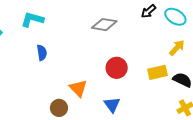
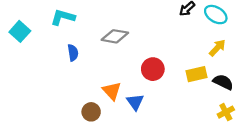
gray diamond: (104, 25) -> (115, 36), moved
blue triangle: (112, 105) -> (135, 102), moved

